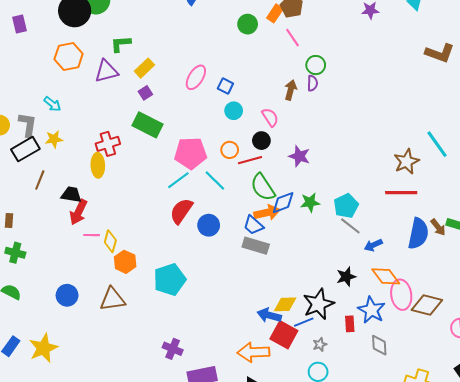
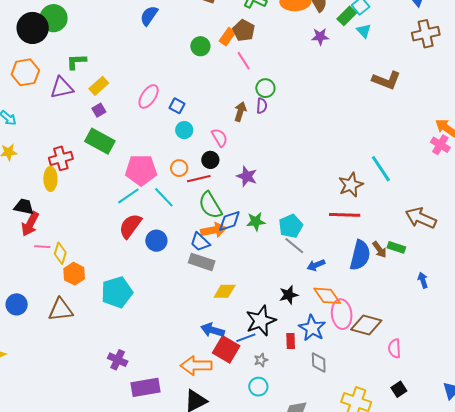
yellow diamond: (285, 304) -> (225, 291), moved

